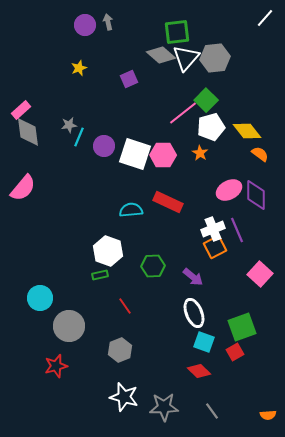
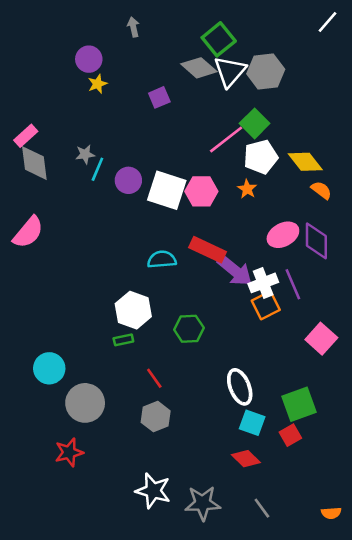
purple circle: (85, 25) -> (89, 59), moved
green square: (177, 32) -> (219, 39), turned -32
purple arrow: (193, 277) -> (235, 271), moved, size x1.4
gray hexagon: (120, 350) -> (156, 417), moved

